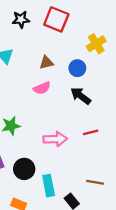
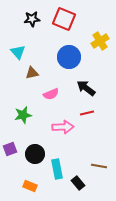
brown triangle: (46, 63) -> (32, 73), moved
blue circle: (77, 68) -> (69, 57), moved, size x1.5
pink semicircle: (42, 88) -> (51, 94), moved
red line: (91, 132) -> (87, 113), moved

